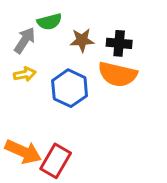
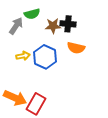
black cross: (119, 43) -> (68, 24), moved
yellow arrow: (25, 74) -> (23, 56), moved
orange semicircle: (118, 74) -> (76, 48), size x0.7

